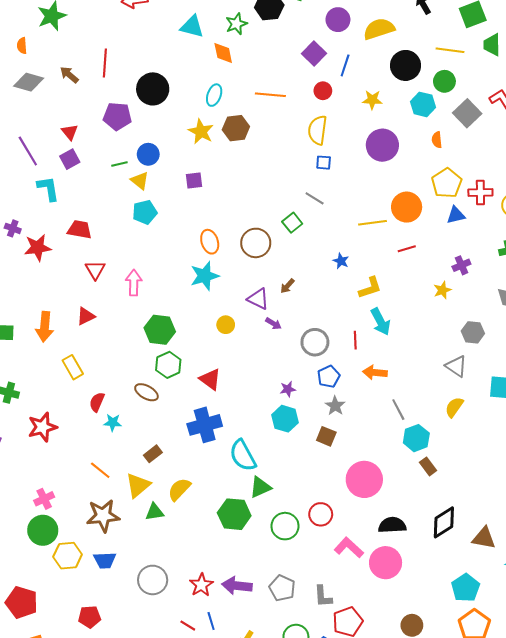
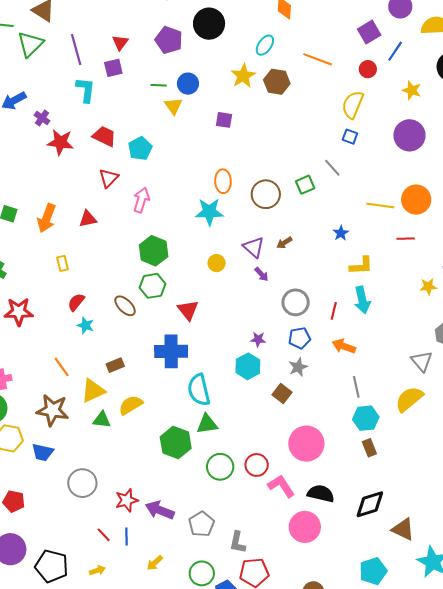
cyan pentagon: (145, 212) -> (140, 148), moved, turned -30
yellow rectangle: (73, 367) -> (62, 263), size x0.7
yellow semicircle: (454, 407) -> (409, 399), size x1.4
pink L-shape: (349, 548) -> (281, 486), moved

